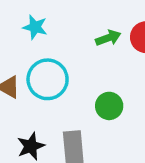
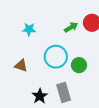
cyan circle: (48, 79) -> (56, 57), moved

